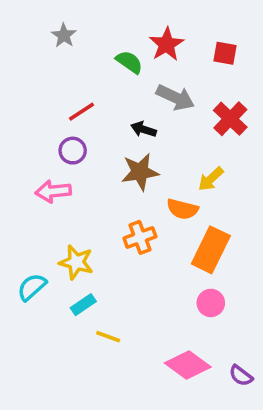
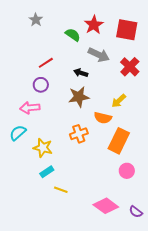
red square: (225, 53) -> (127, 30), size x1.6
cyan semicircle: (32, 287) -> (18, 133), moved
pink circle: (211, 303) -> (127, 171), moved

